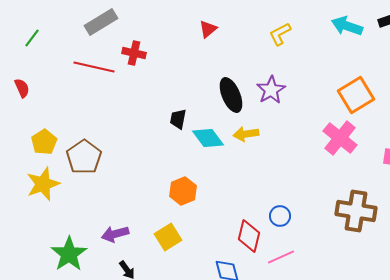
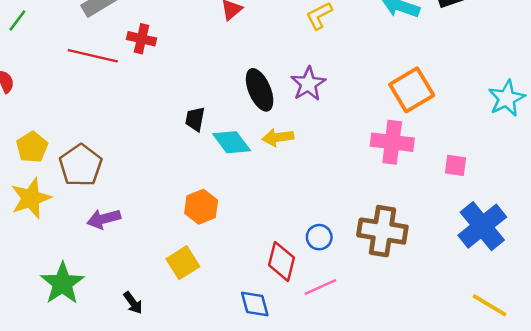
pink cross: (340, 138) -> (392, 142), turned -32
brown cross: (356, 211) -> (382, 231), moved
purple arrow: (115, 234) -> (104, 219), moved

